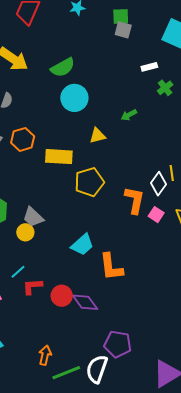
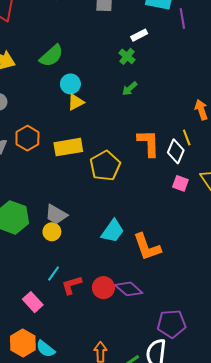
green cross: (165, 88) -> (127, 56), moved
cyan circle: (74, 98) -> (70, 84), size x0.7
yellow triangle: (97, 136) -> (76, 102), moved
orange L-shape: (135, 200) -> (149, 143), moved

